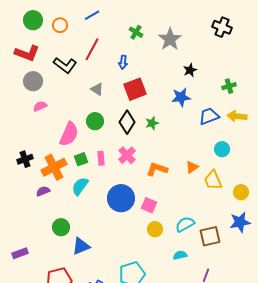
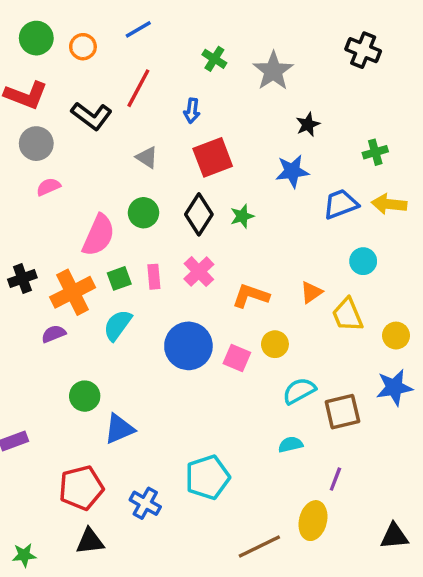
yellow circle: (155, 229) -> (275, 344), moved

